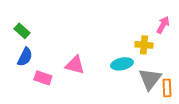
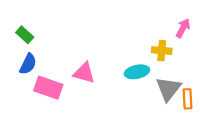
pink rectangle: (43, 78) -> (48, 88), size x1.4

